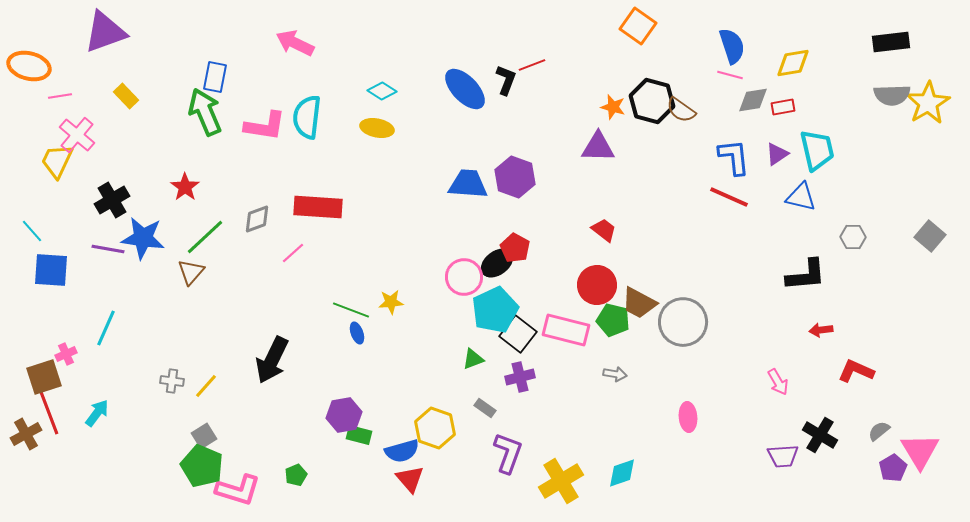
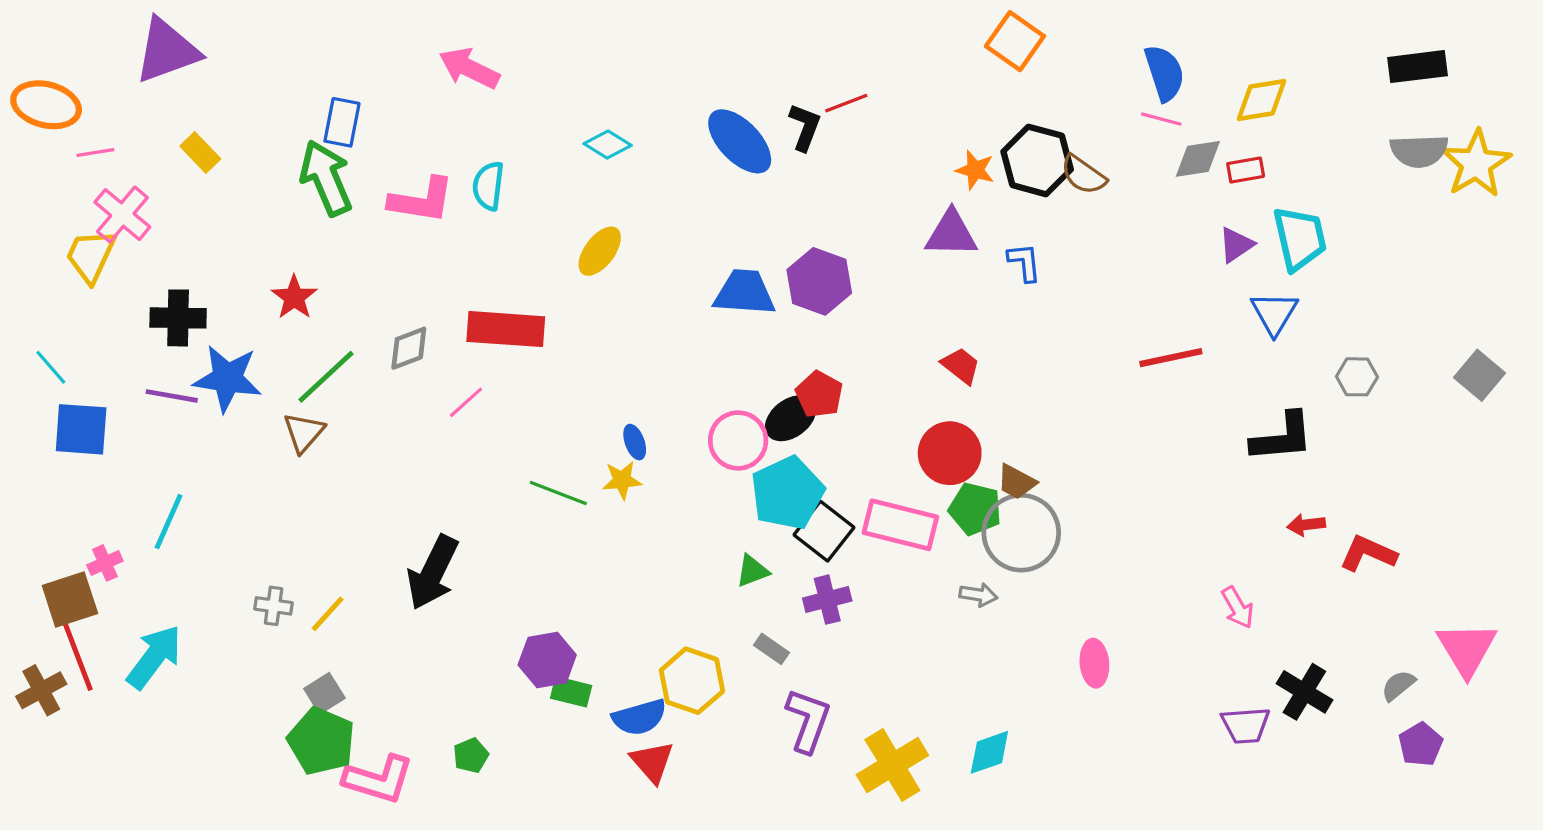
cyan semicircle: (307, 117) -> (488, 186), size x0.7
yellow ellipse: (377, 128) -> (600, 251), moved, turned -64
blue L-shape: (734, 157) -> (1024, 262), moved, size x0.7
red line: (729, 197) -> (1171, 358), moved, turned -36
blue triangle: (801, 197) -> (1274, 313), turned 48
black cross: (112, 200) -> (178, 318), turned 32
brown trapezoid: (639, 303) -> (1016, 482), size x0.7
gray circle: (683, 322) -> (1021, 533), moved
blue ellipse: (357, 333) -> (635, 442), moved
red L-shape: (856, 371) -> (1368, 553), moved
cyan arrow: (97, 413) -> (154, 657), size x1.5
pink triangle: (920, 451) -> (1467, 649), moved

